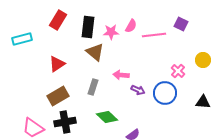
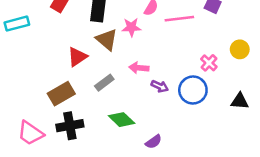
pink star: (111, 32) -> (131, 27), moved
red triangle: (57, 64) -> (77, 57), moved
gray rectangle: (93, 87) -> (104, 83), turned 35

